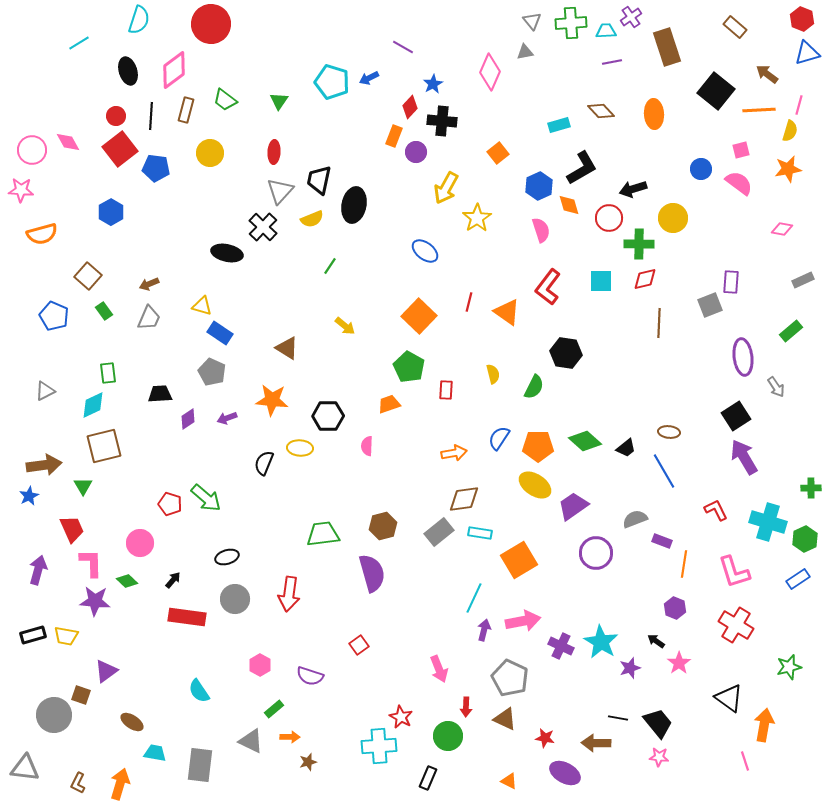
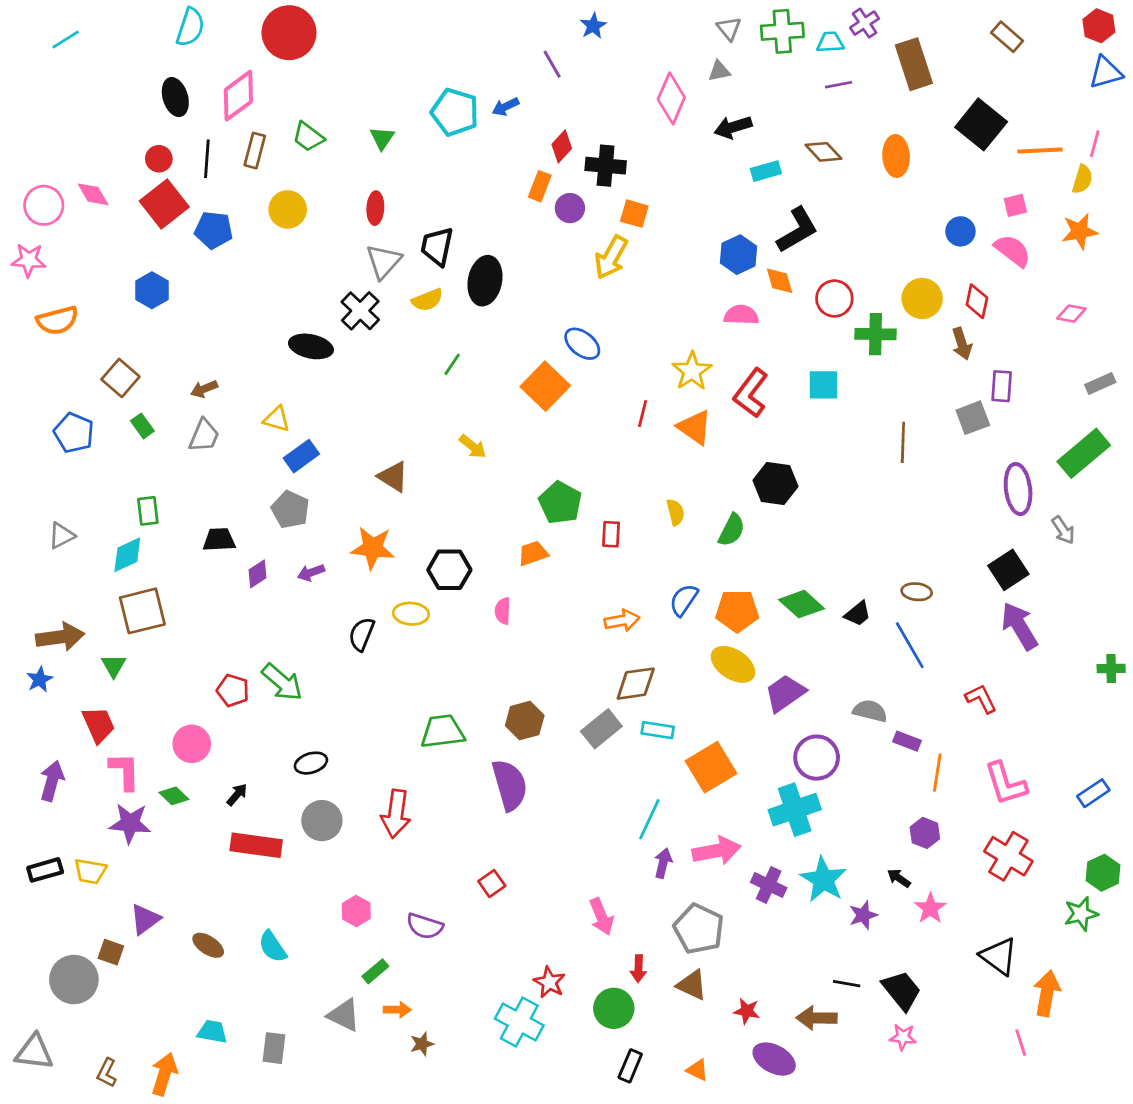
cyan line: (79, 43) -> (66, 40), moved
purple line: (403, 47) -> (552, 64), turned 30
brown arrow: (767, 74) -> (962, 344), moved, turned -145
blue star: (433, 84) -> (593, 26), moved
orange square: (498, 153) -> (634, 214), moved, turned -35
black arrow: (633, 189) -> (733, 127), moved
yellow star: (477, 218) -> (692, 371), moved
pink semicircle: (541, 230) -> (741, 315), turned -70
red diamond: (645, 279) -> (977, 301), moved, turned -65
orange square: (419, 316) -> (545, 386), moved
green rectangle: (791, 331) -> (1084, 453), size x1.6
blue rectangle: (220, 333) -> (301, 456), turned -70
gray semicircle: (635, 519) -> (870, 711), turned 35
cyan cross: (768, 522) -> (795, 810), moved, turned -36
green hexagon: (805, 539) -> (1103, 873), moved
brown ellipse: (132, 722) -> (208, 945), moved
cyan cross: (379, 746) -> (519, 1022), turned 32
gray rectangle: (200, 765) -> (274, 1048), size x0.7
black rectangle: (428, 778) -> (630, 1066), moved

